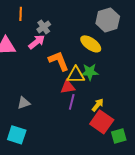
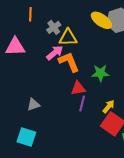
pink arrow: (37, 42) -> (55, 53), moved
yellow ellipse: (91, 44) -> (101, 20), moved
yellow triangle: (76, 75) -> (68, 38), moved

